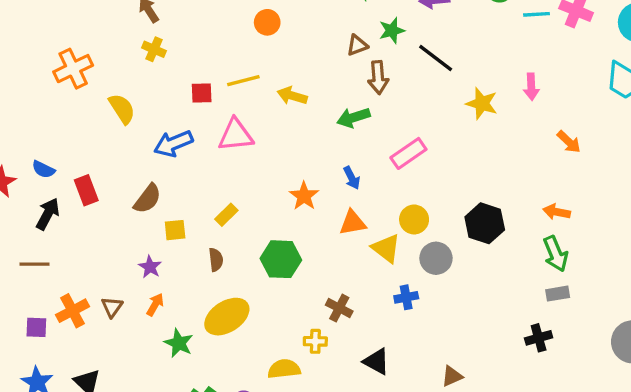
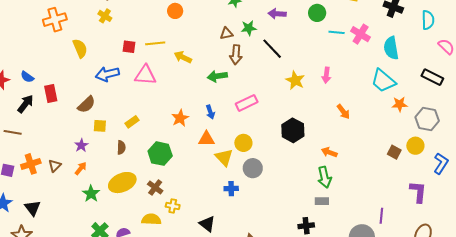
black hexagon: (485, 223) -> (293, 130), moved
brown cross: (339, 308) -> (155, 187), moved

